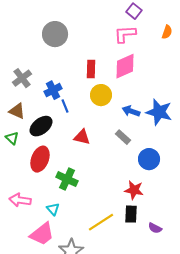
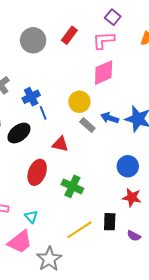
red rectangle: (91, 69) -> (69, 35), moved, turned 36
gray rectangle: (123, 137) -> (87, 125), moved
red ellipse: (40, 159) -> (37, 172), moved
green cross: (67, 179) -> (72, 186), moved
red star: (134, 190) -> (132, 197), moved

